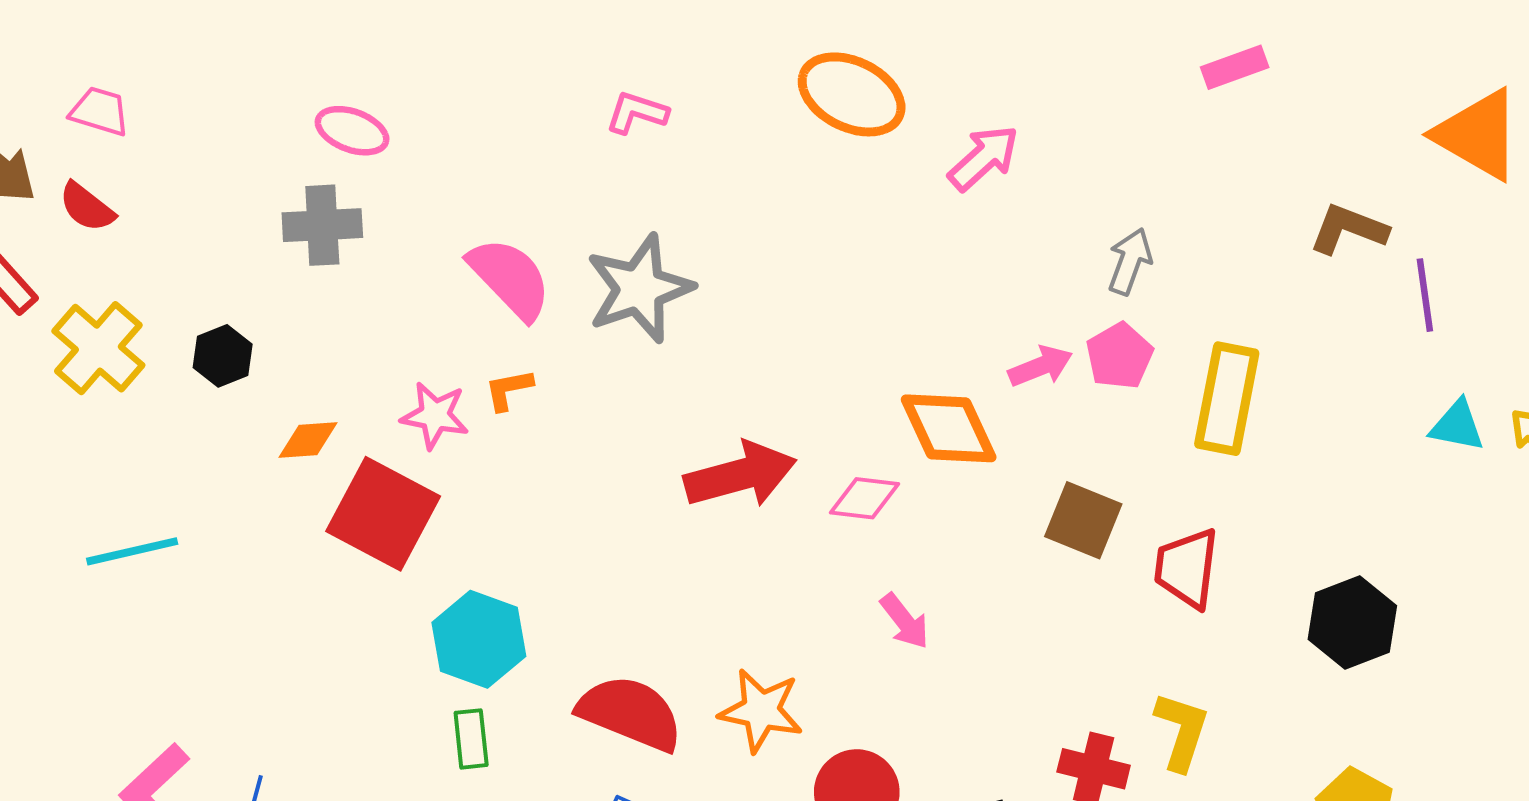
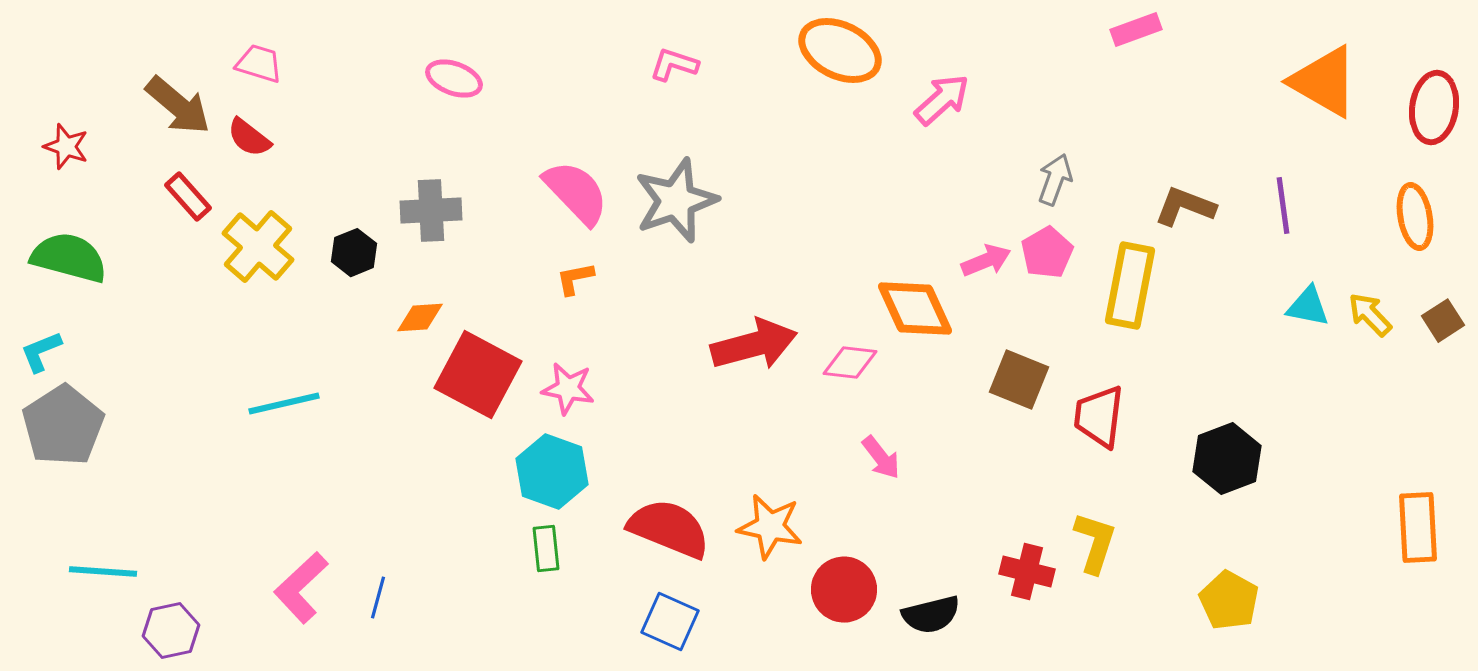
gray cross: (322, 225) -> (431, 211), moved
brown L-shape: (1349, 229) -> (1185, 207), moved
pink star: (435, 415) -> (568, 389), moved

